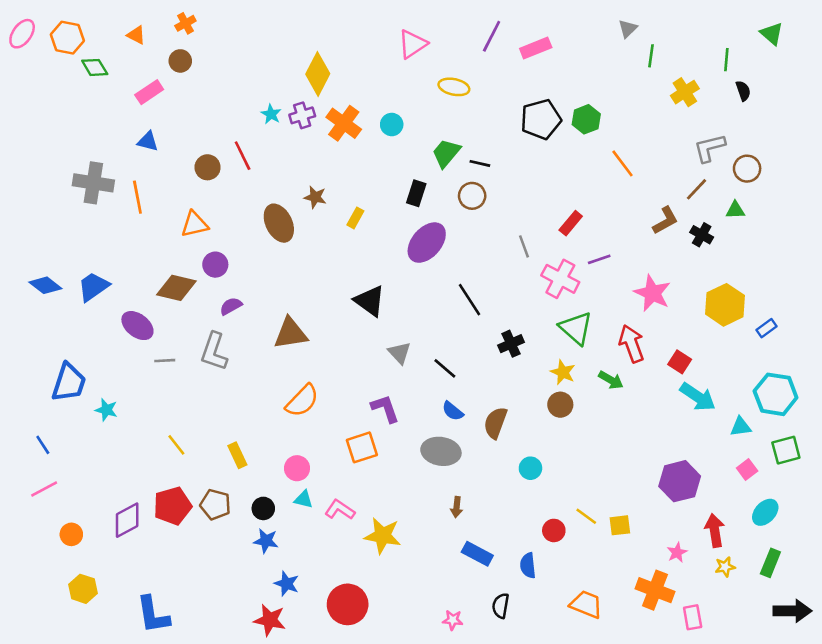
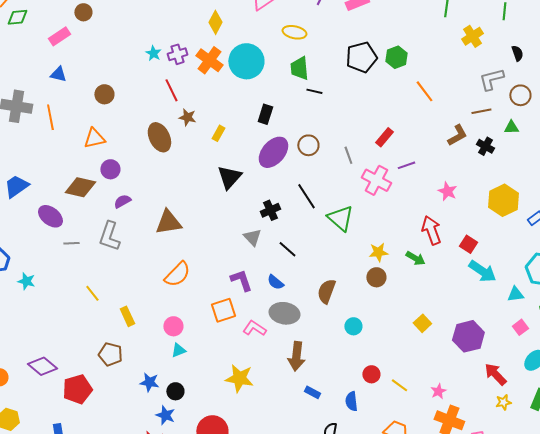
green diamond: (95, 67) -> (17, 17), turned -65
yellow diamond: (318, 74) -> (215, 22), moved, size x0.7
black semicircle: (743, 91) -> (517, 53), moved
cyan circle: (392, 125) -> (246, 61), size x2.0
green trapezoid: (446, 153) -> (299, 68), moved, turned -45
red line: (243, 156) -> (171, 90), moved
brown line: (696, 189) -> (481, 111), turned 36
brown circle: (472, 196) -> (308, 145), moved
pink star: (652, 293) -> (447, 191), size x0.7
black triangle: (370, 301) -> (229, 177), moved, turned 36
green triangle: (576, 328) -> (340, 218), moved
black cross: (511, 344) -> (270, 210), moved
yellow star: (563, 372) -> (378, 252), turned -30
blue semicircle: (453, 411) -> (275, 282), moved
yellow line: (176, 445) -> (92, 293), moved
cyan triangle: (303, 499) -> (178, 350), turned -35
red pentagon: (172, 506) -> (77, 389), moved
brown arrow: (457, 507) -> (296, 356), size x1.8
black circle: (263, 508) -> (175, 391), moved
pink L-shape: (340, 510) -> (254, 328), moved
yellow line: (586, 516) -> (399, 385), moved
purple diamond: (127, 520) -> (42, 366), turned 68
yellow square: (620, 525) -> (422, 323), moved, turned -36
red arrow: (715, 530) -> (495, 374), turned -35
pink star: (677, 553) -> (438, 391), moved
blue rectangle: (477, 554) -> (312, 392), size x0.7

